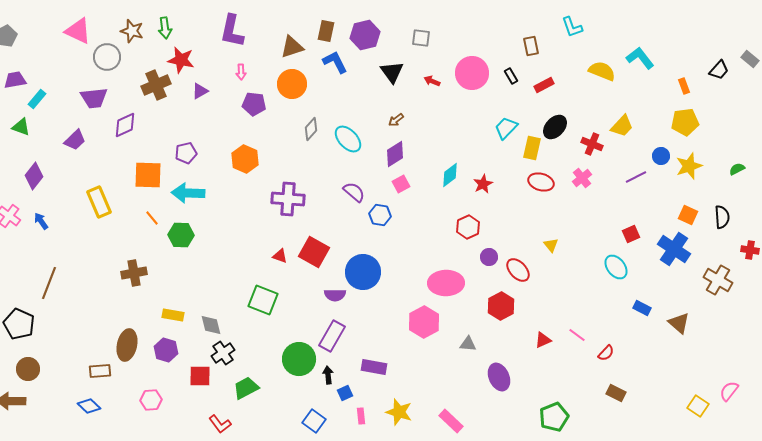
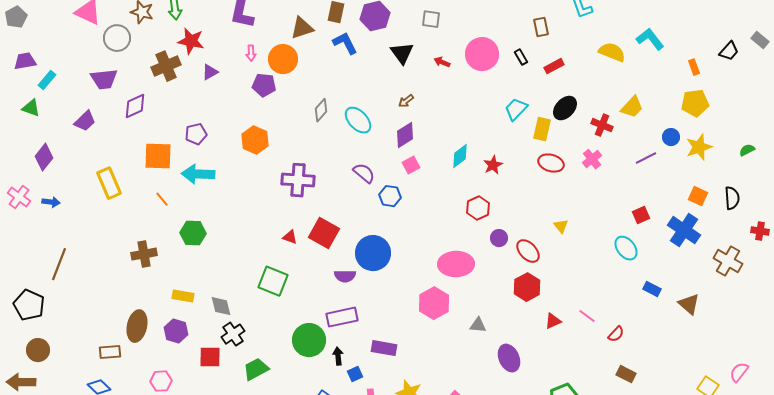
orange circle: (292, 84) -> (283, 59), moved
blue arrow: (41, 221) -> (51, 202), turned 132
green hexagon: (181, 235) -> (193, 233), moved
red hexagon: (501, 306) -> (527, 287), moved
purple rectangle: (332, 336) -> (342, 317), turned 48

